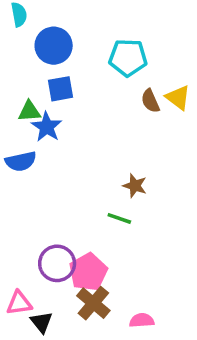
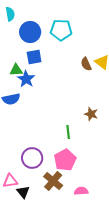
cyan pentagon: (128, 58) -> (61, 30), moved
brown star: (135, 186) -> (91, 114), moved
green line: (119, 218) -> (68, 132), turned 64
pink pentagon: (88, 272) -> (65, 160), moved

